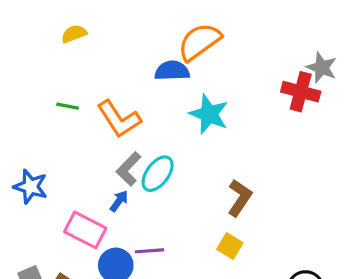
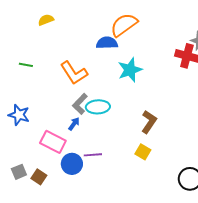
green line: (68, 106) -> (26, 65), moved
cyan star: (209, 114) -> (130, 70), turned 30
cyan ellipse: (158, 174) -> (98, 107), turned 50

